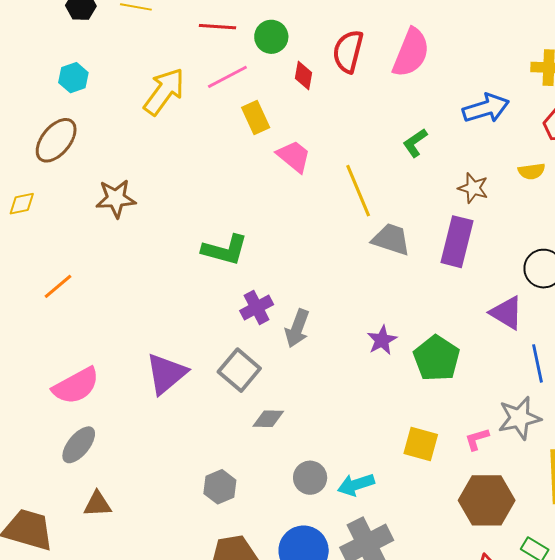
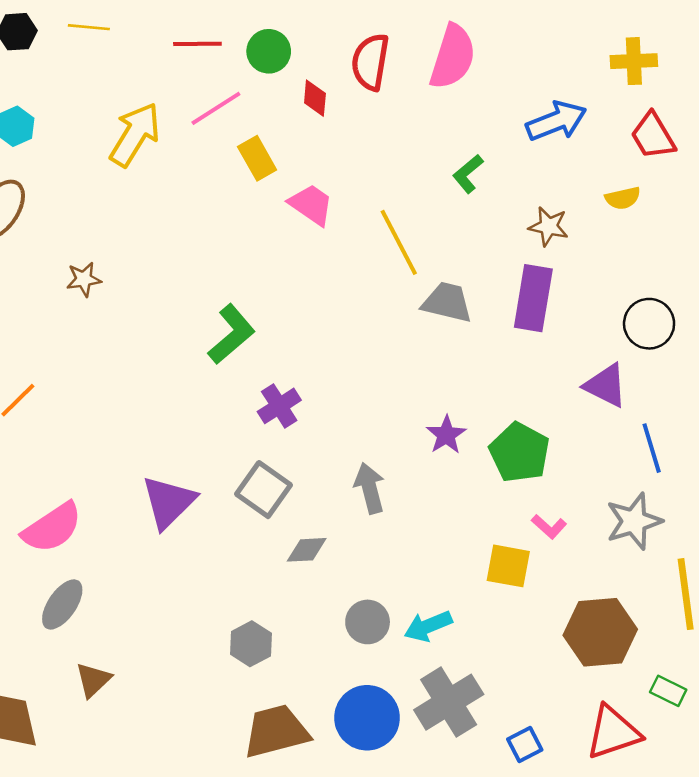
brown star: (116, 199) -> (84, 279), size x0.7
green L-shape: (225, 250) -> (231, 334), turned -51
gray arrow: (297, 328) -> (370, 488), moved, turned 150
pink L-shape: (477, 439) -> (549, 527), moved, turned -116
brown triangle: (97, 504) -> (93, 680), turned -36

